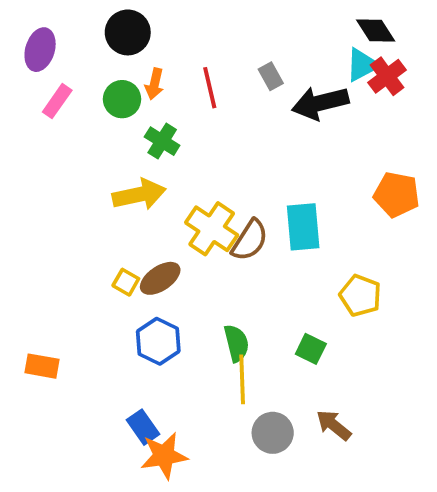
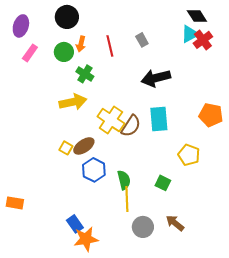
black arrow: (320, 103) -> (156, 78), moved
orange pentagon: (397, 194) -> (211, 115), moved
blue hexagon: (158, 341) -> (94, 170), moved
orange rectangle: (42, 366) -> (15, 203), moved

